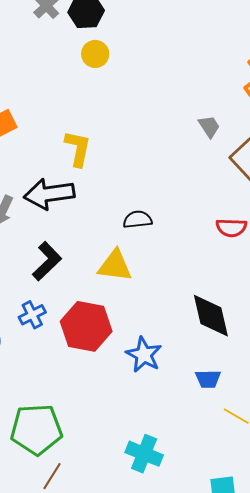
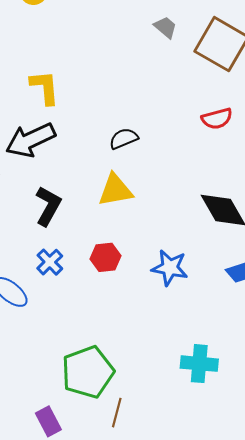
red hexagon: (86, 326) -> (105, 257), size x0.6

